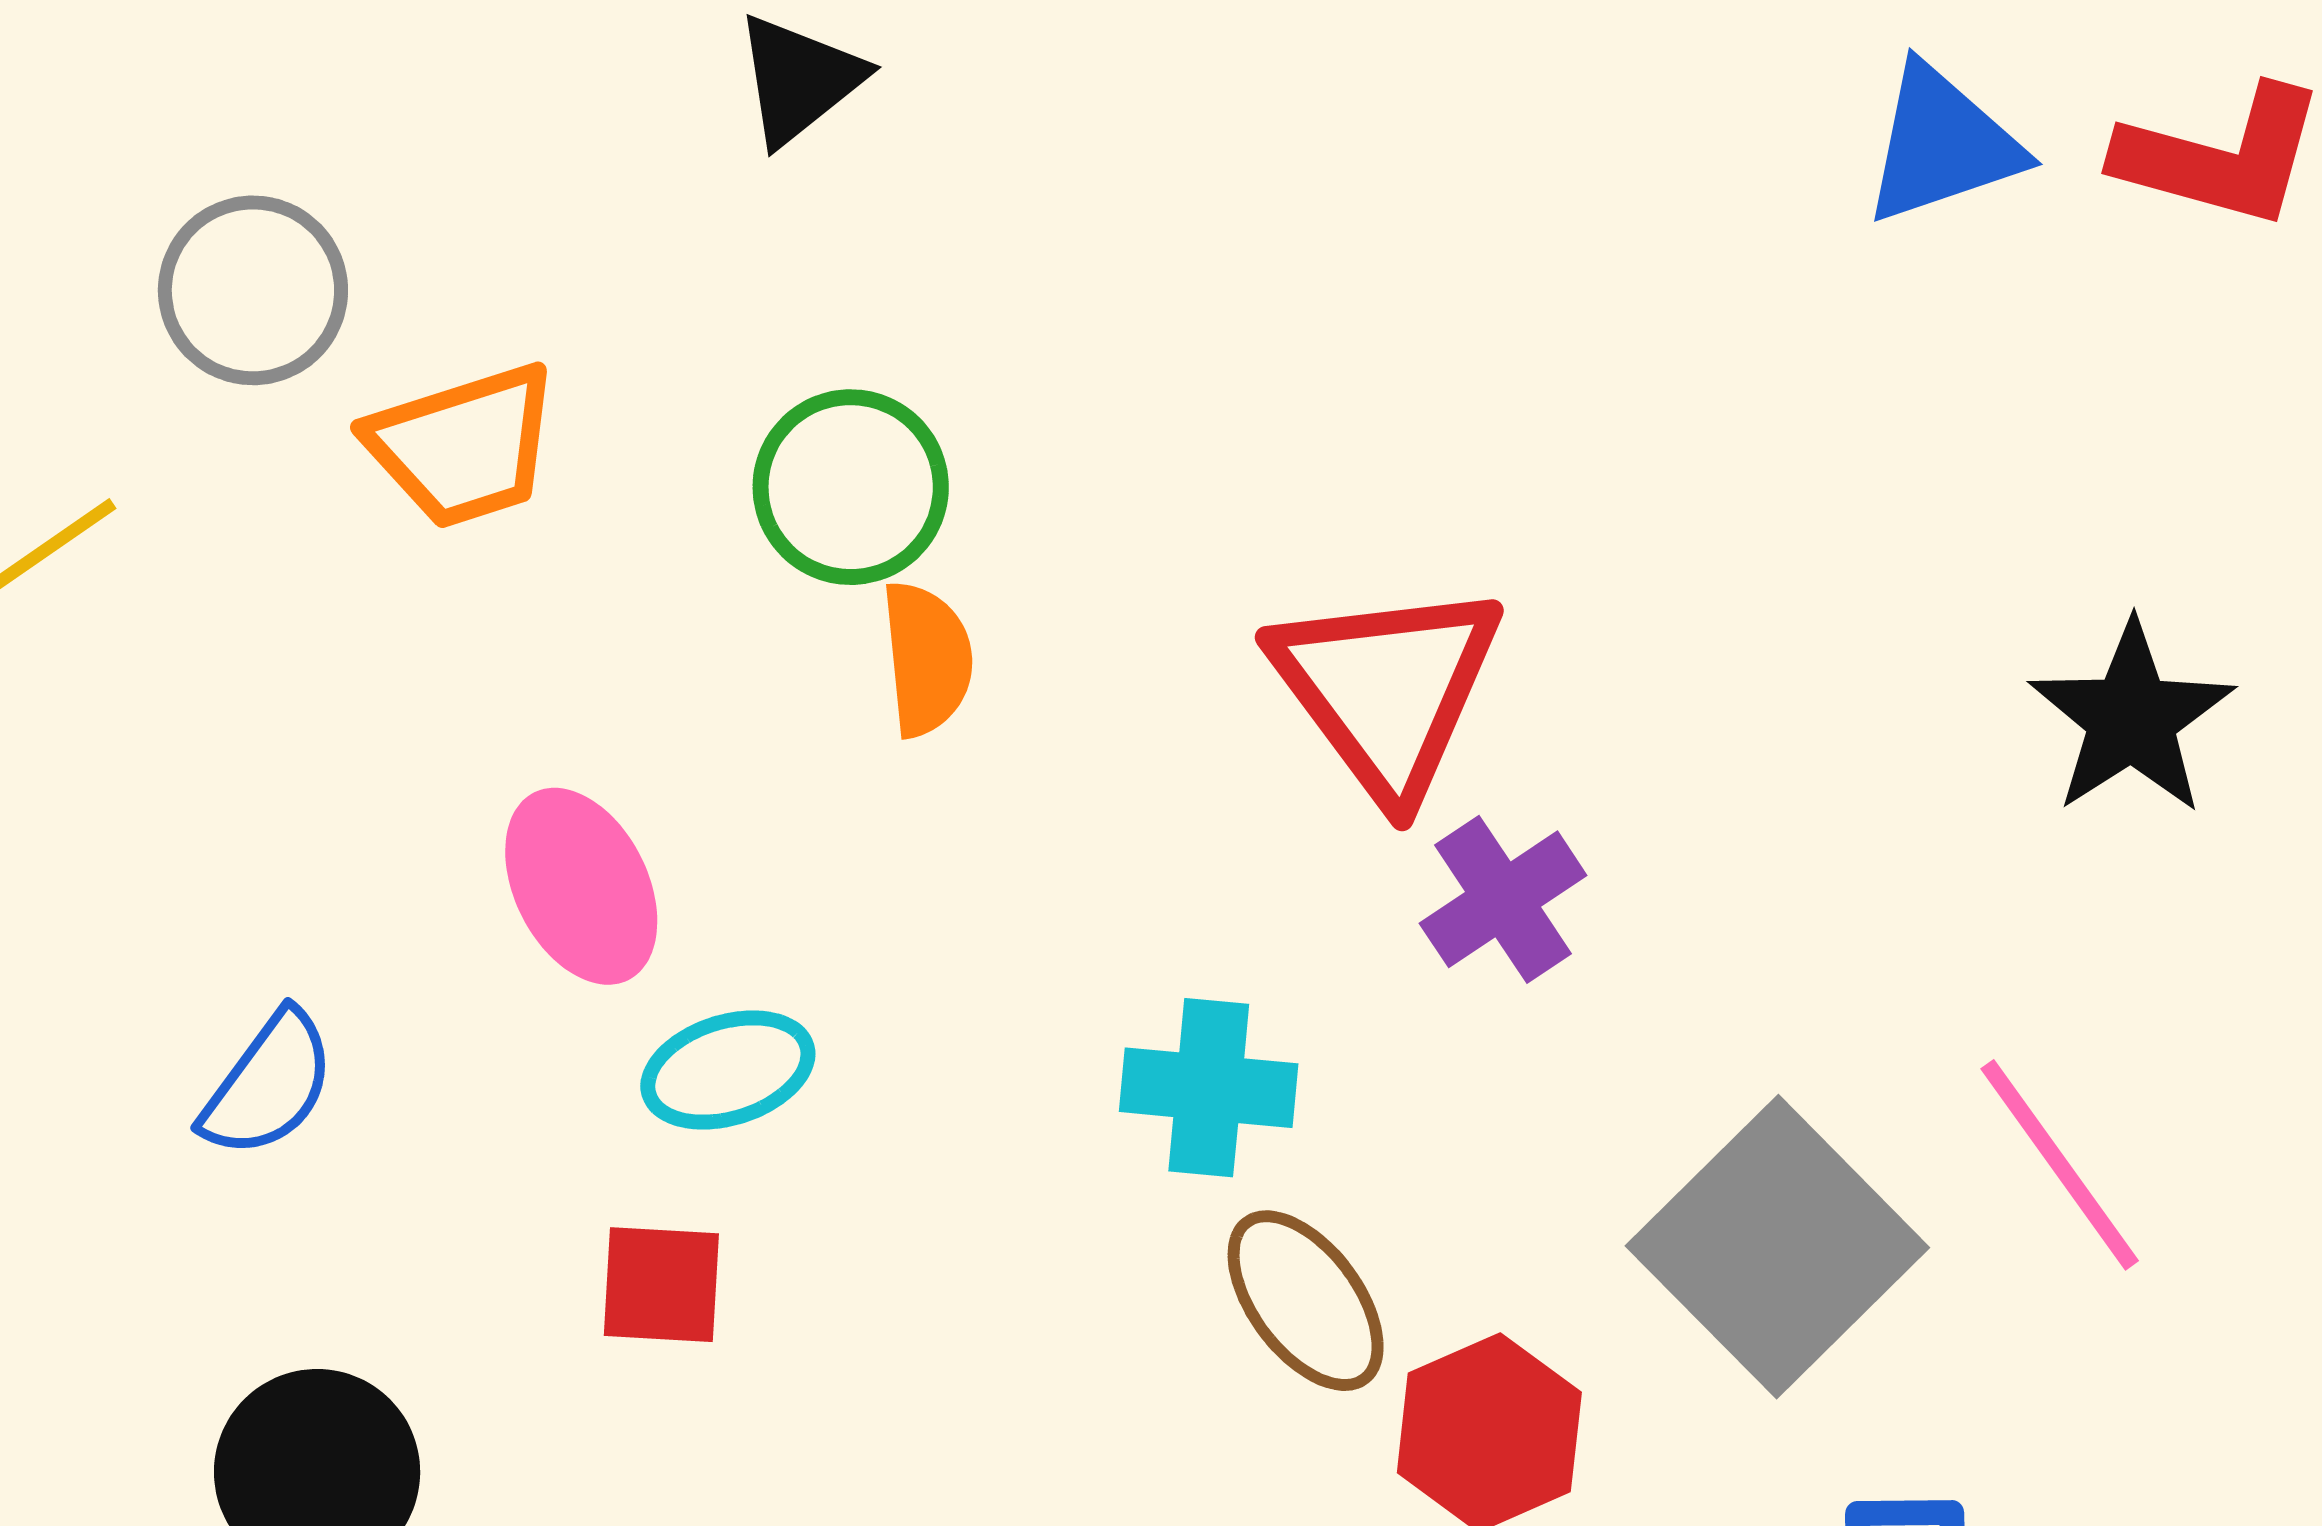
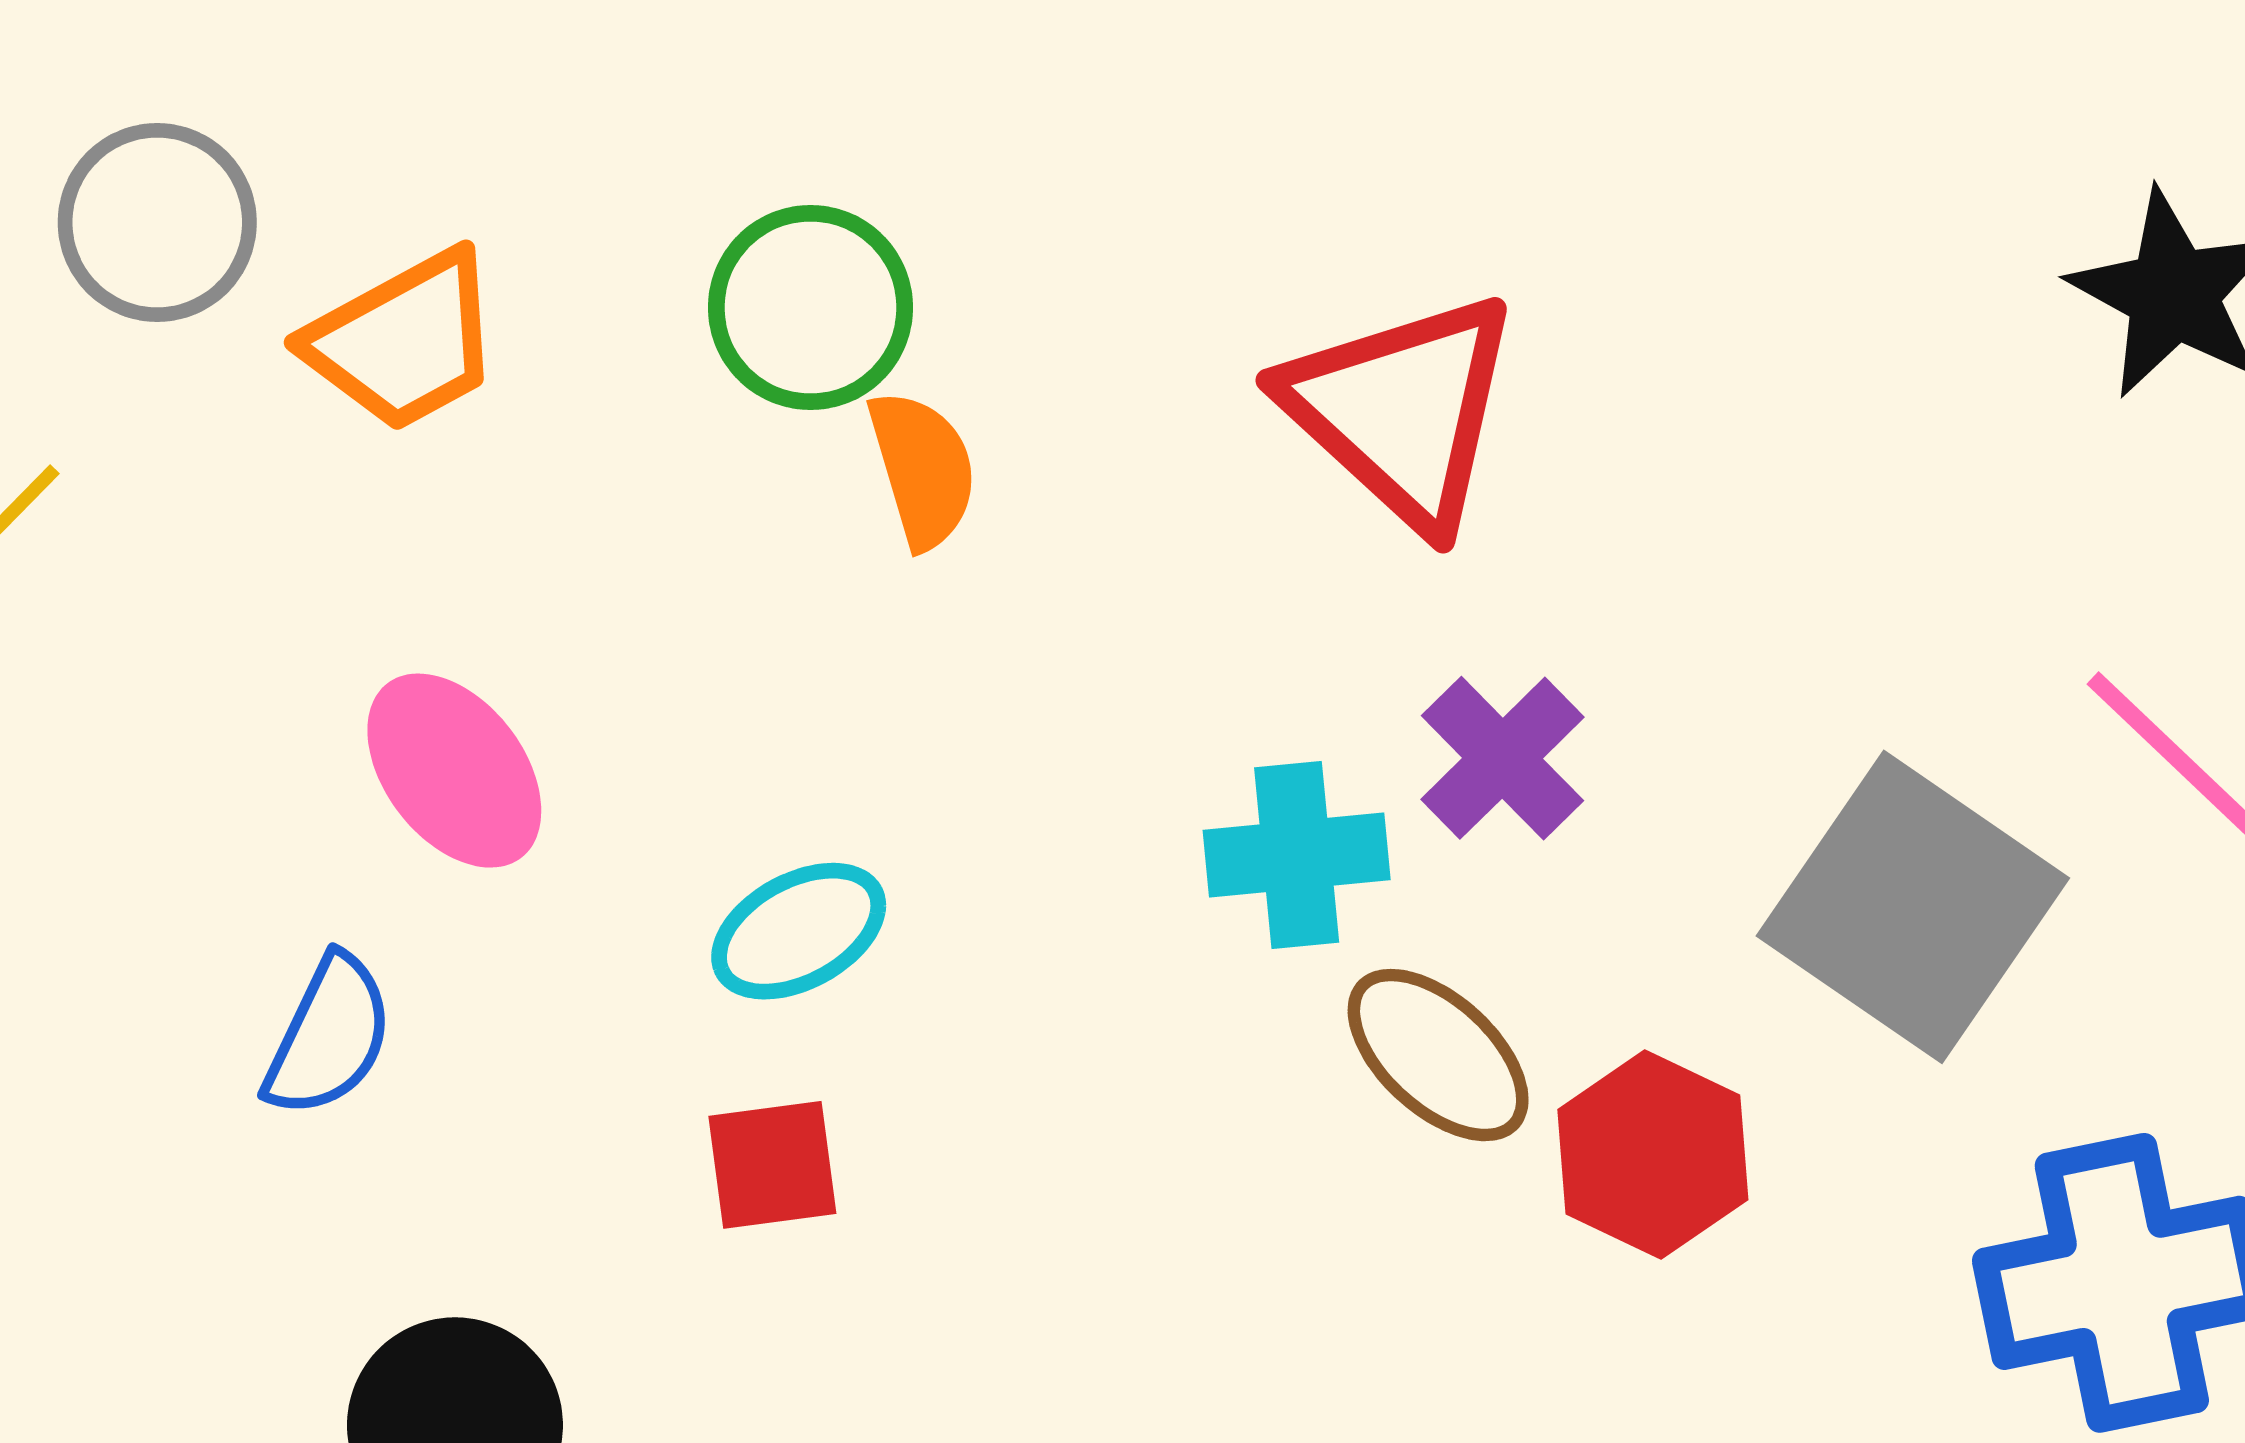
pink ellipse: (581, 886) -> (454, 771), moved
purple cross: (1503, 899) -> (1502, 758), moved

